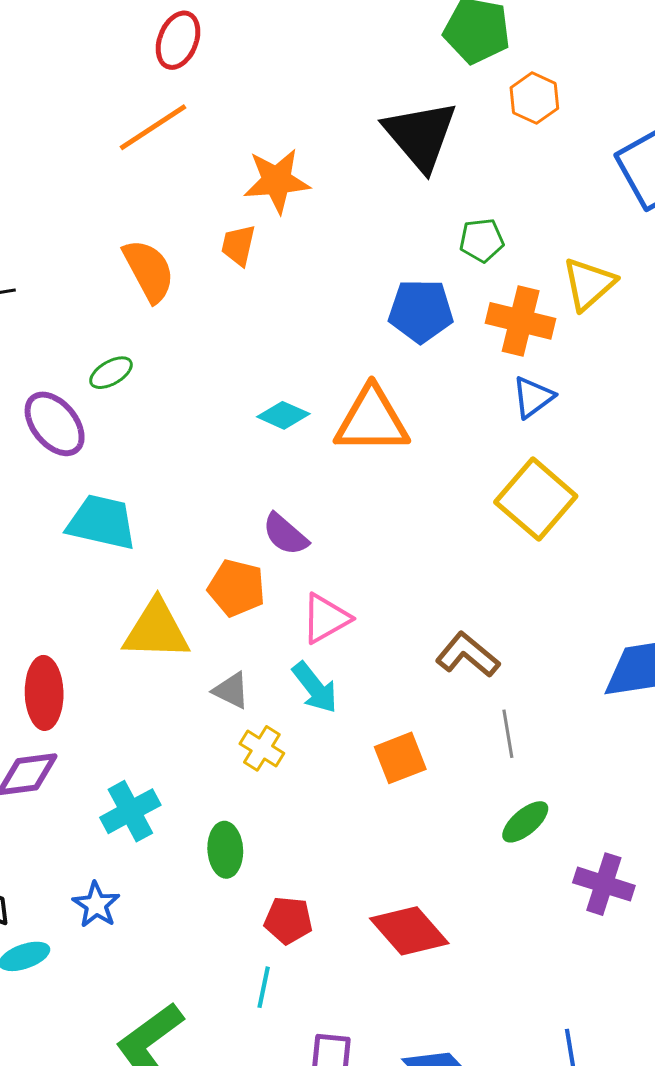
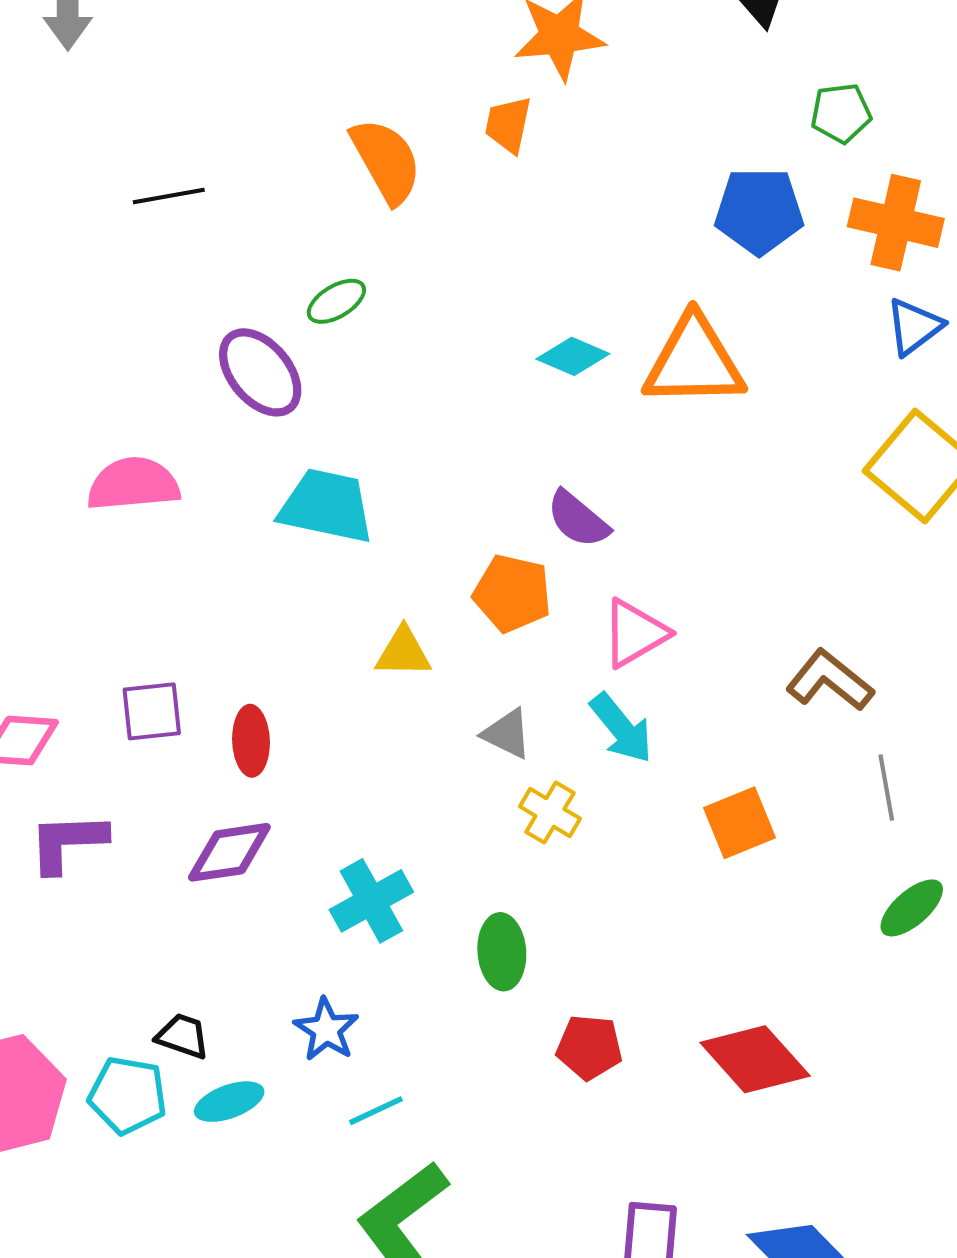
yellow triangle: (156, 630) -> (403, 652), size x0.6
red ellipse: (44, 693) -> (251, 741), size x0.7
cyan line: (264, 987) -> (376, 1111), moved, turned 54

